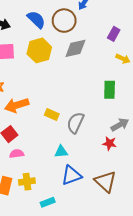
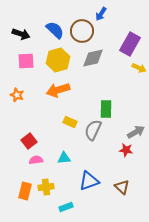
purple rectangle: (114, 34) -> (130, 44), size x1.6
green rectangle: (110, 90) -> (106, 109), moved
orange arrow: (17, 105) -> (58, 90), moved
cyan triangle: (61, 152) -> (64, 158), moved
brown triangle: (105, 182) -> (122, 187), size x0.7

